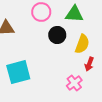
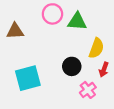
green triangle: (74, 14) -> (77, 21), moved
black circle: (57, 35) -> (72, 66), moved

